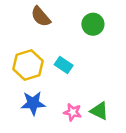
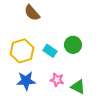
green circle: (93, 24) -> (73, 45), moved
pink star: (73, 112) -> (57, 80), moved

